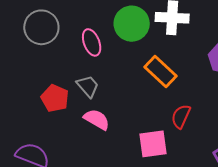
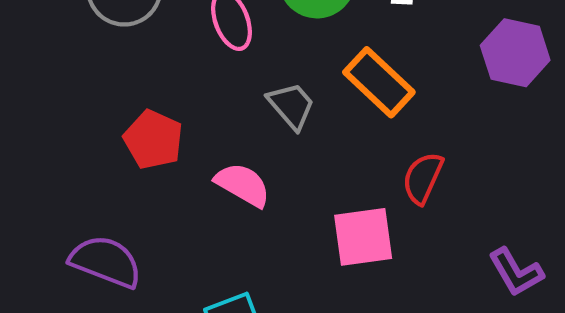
gray trapezoid: (88, 86) -> (291, 106), moved

